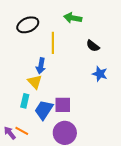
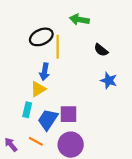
black ellipse: (28, 25) -> (41, 37), moved
yellow triangle: (35, 82) -> (38, 89), turned 42
orange line: (22, 131) -> (36, 141), moved

